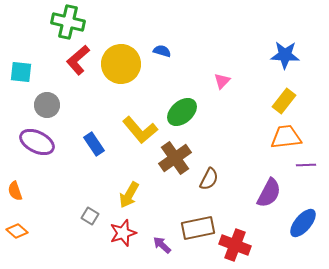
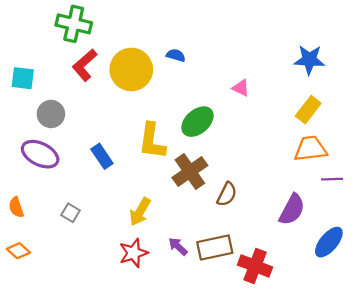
pink triangle: (222, 81) -> (241, 88), turned -48
yellow L-shape: (140, 130) -> (152, 141), turned 48
gray square: (90, 216) -> (70, 213), moved
purple arrow: (162, 245) -> (178, 246), moved

